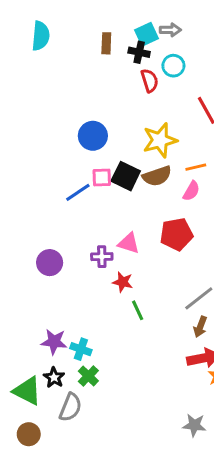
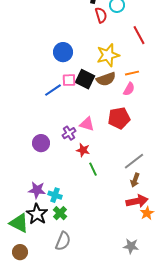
purple cross: (102, 257) -> (69, 133), turned -32
purple circle: (50, 263) -> (41, 143), moved
black star: (54, 377) -> (37, 214), size x1.5
gray semicircle: (70, 407) -> (63, 241), moved

